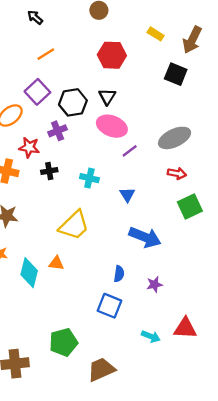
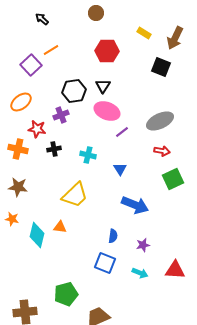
purple square: (37, 92) -> (31, 65), moved
red triangle: (185, 328) -> (175, 270), moved
cyan arrow: (151, 336) -> (140, 273), moved

